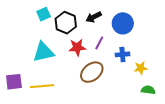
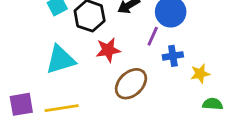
purple line: (99, 43) -> (153, 36), moved

